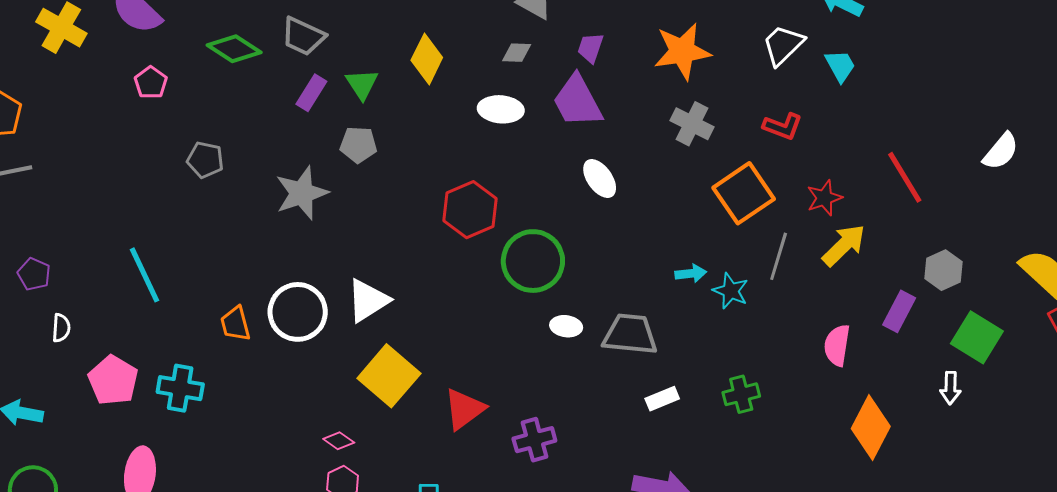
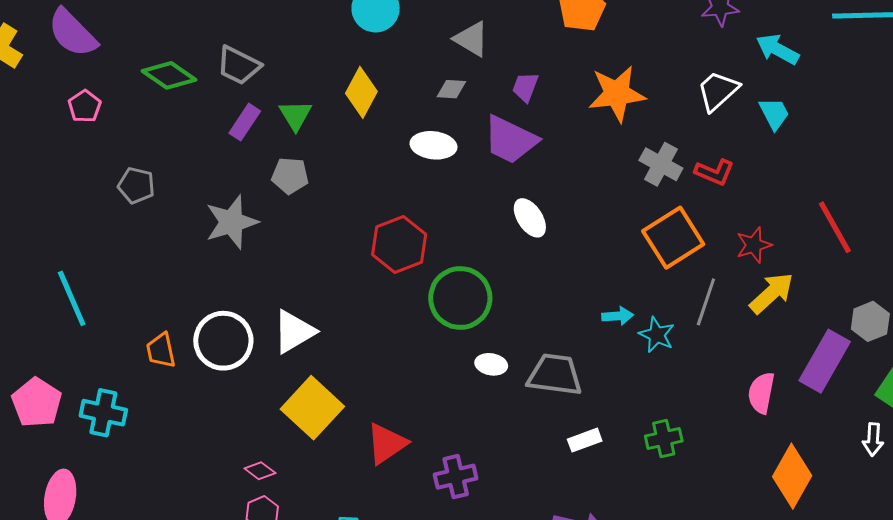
purple trapezoid: (577, 101) -> (510, 140), turned -38
gray cross: (692, 124) -> (661, 164), moved
purple rectangle: (899, 311) -> (825, 361), size x1.5

